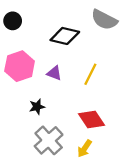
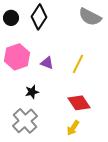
black diamond: (65, 36) -> (39, 17), moved, turned -70
gray cross: (49, 140) -> (25, 121), moved

